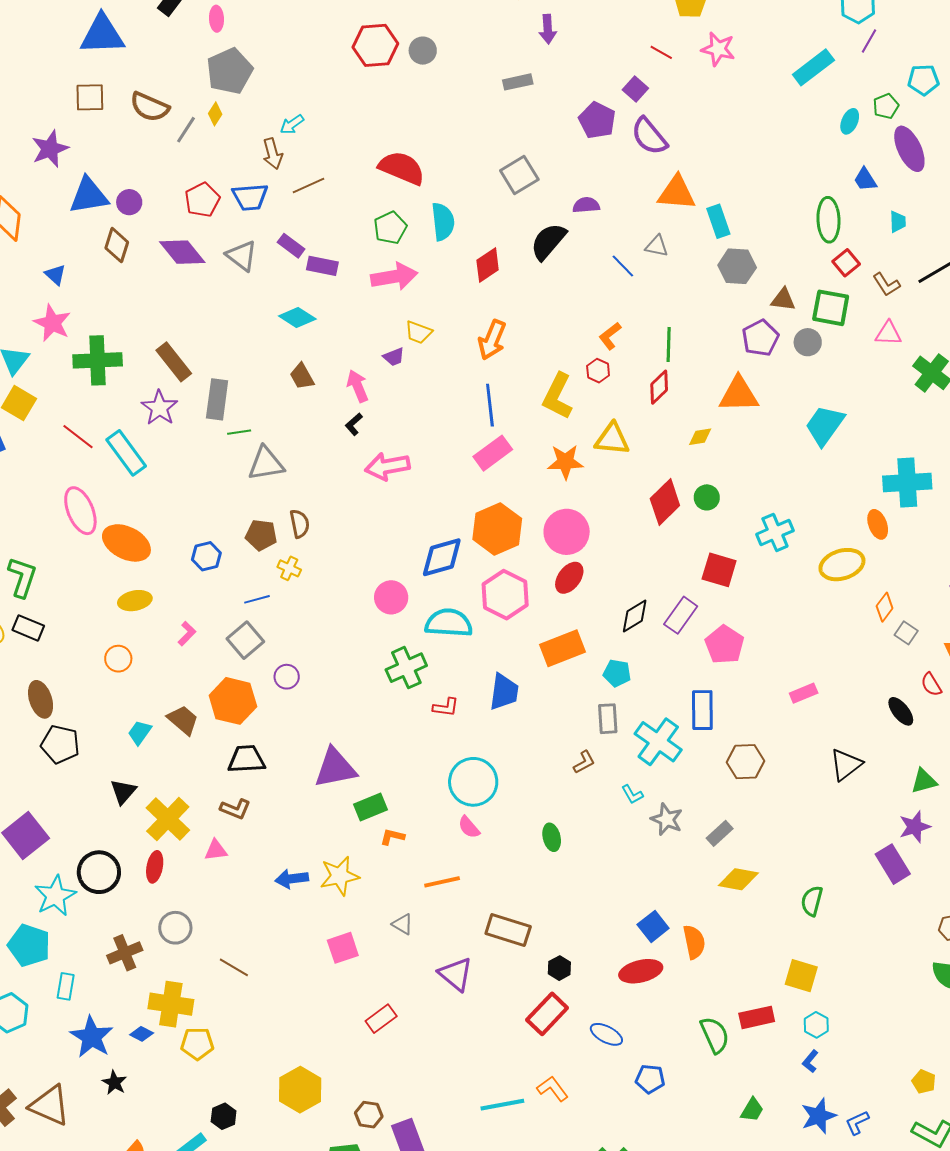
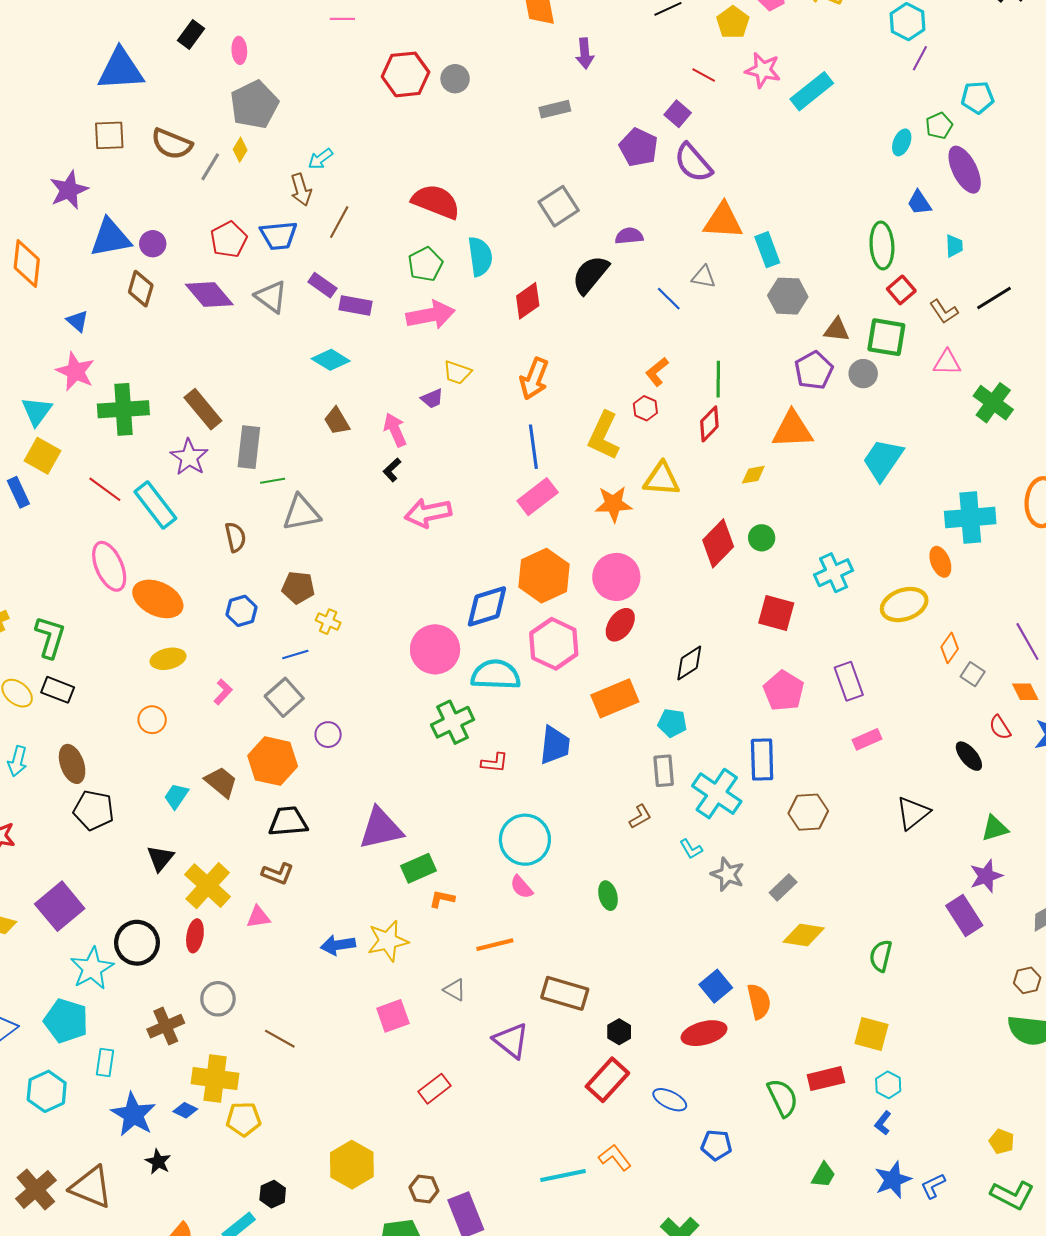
cyan rectangle: (813, 67) -> (812, 91), moved
brown line: (309, 186) -> (339, 222), turned -36
brown semicircle: (300, 524) -> (235, 537), moved
pink circle: (391, 597) -> (435, 649), size x1.4
purple rectangle: (681, 615) -> (849, 681), moved, turned -54

